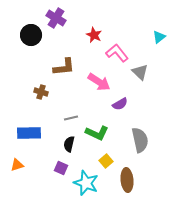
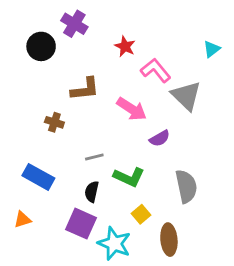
gray triangle: (140, 72) -> (186, 96), size x1.4
blue rectangle: (29, 133) -> (38, 177), turned 30
purple square: (61, 168) -> (81, 224), size x1.6

